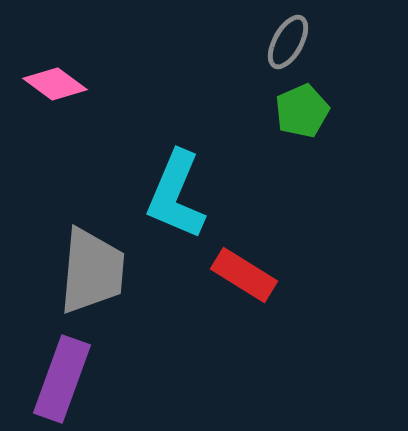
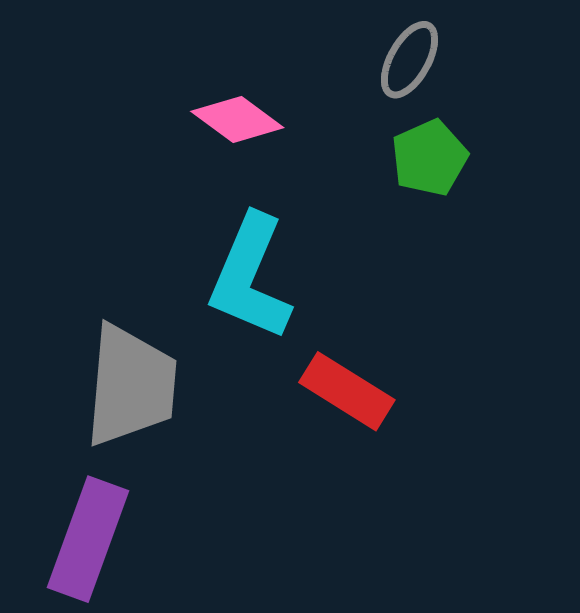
pink diamond: (55, 84) -> (237, 119), moved

